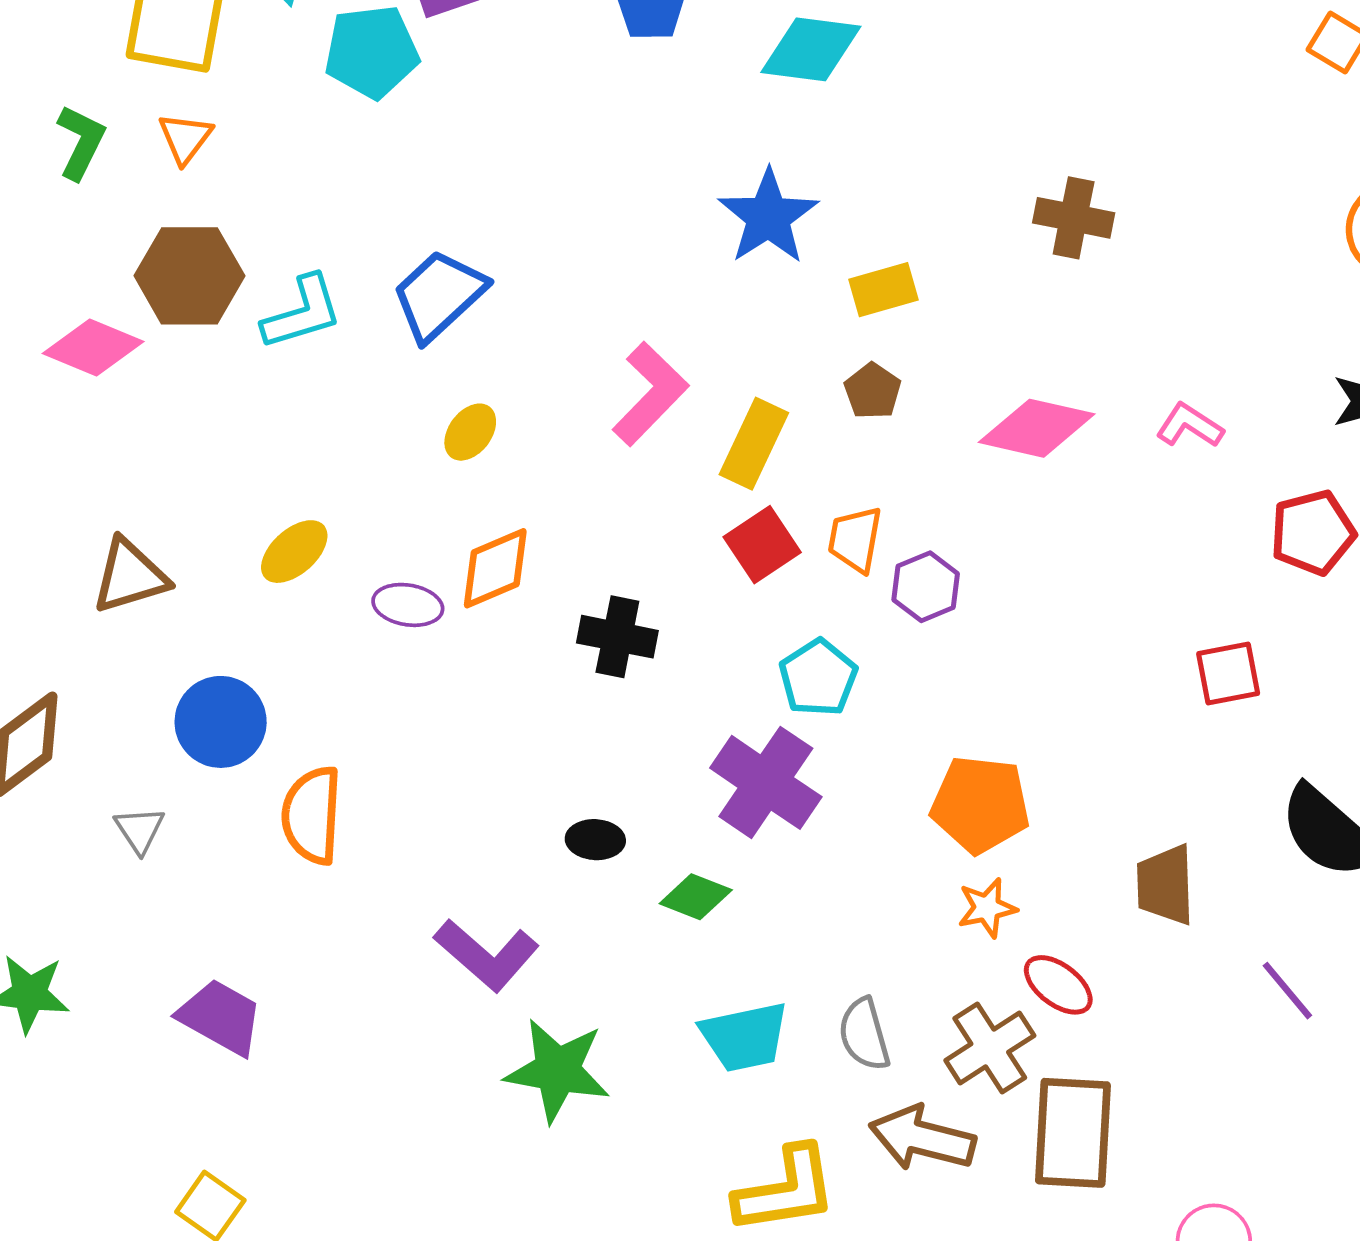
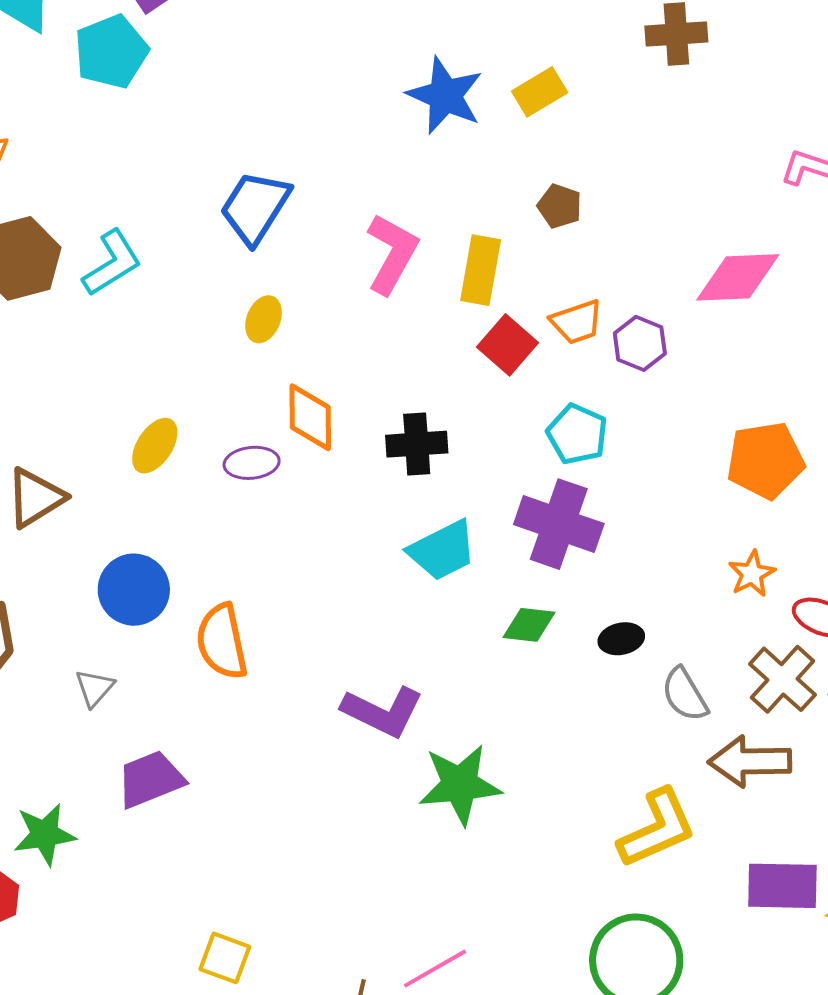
yellow rectangle: (884, 290) -> (540, 92), moved
blue trapezoid: (439, 295) -> (255, 207), moved
pink diamond: (1037, 428) -> (738, 277), moved
orange trapezoid: (855, 539) -> (577, 322), turned -104
orange diamond: (495, 568) -> (310, 417), turned -52
orange pentagon: (980, 804) -> (765, 460), moved
gray triangle: (140, 830) -> (95, 688), turned 30
black ellipse: (595, 840) -> (621, 639), moved
purple trapezoid: (221, 1017) -> (150, 779), moved, turned -36
cyan trapezoid: (745, 1037) -> (442, 550), moved

